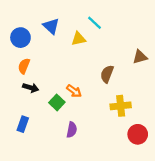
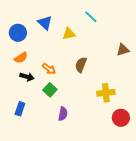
cyan line: (94, 23) -> (91, 17), moved
orange semicircle: (24, 66) -> (21, 58), turned -144
brown semicircle: (107, 74) -> (81, 65), moved
orange arrow: (74, 91) -> (49, 69), moved

